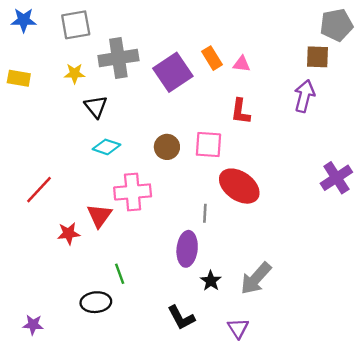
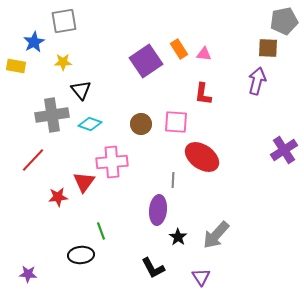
blue star: (24, 20) -> (34, 42), moved, turned -30
gray cross: (118, 58) -> (52, 115), moved

